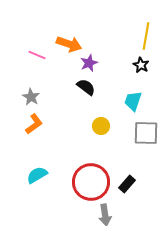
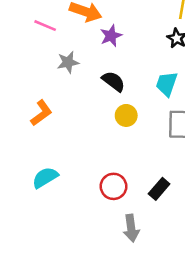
black semicircle: (86, 87) -> (113, 81), moved
gray star: (31, 97) -> (68, 62), moved, turned 30
red circle: (91, 182) -> (113, 186), size x0.6

